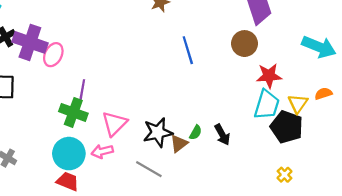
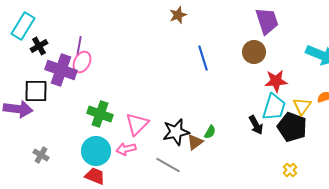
purple cross: (30, 42) -> (61, 70), moved
purple line: (82, 90) -> (79, 46), moved
black arrow: (222, 135) -> (256, 125), moved

